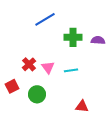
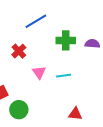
red cross: (29, 64) -> (19, 51), moved
green circle: (37, 94) -> (19, 110), moved

